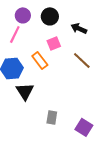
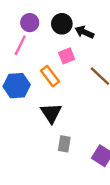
black arrow: (79, 28) -> (84, 32), moved
black triangle: (25, 91) -> (51, 113), moved

